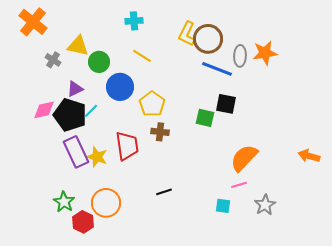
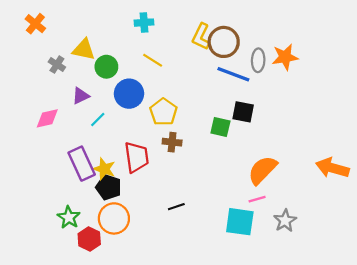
orange cross: (33, 22) -> (35, 24), size x0.7
black pentagon: (70, 115) -> (109, 187), moved, size x0.7
orange arrow: (309, 156) -> (332, 168), size x1.4
cyan square: (223, 206) -> (240, 222), size x1.8

